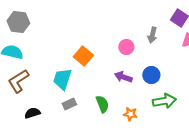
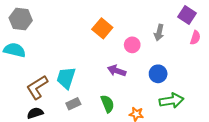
orange square: (83, 56) -> (102, 28), moved
purple arrow: (123, 77) -> (117, 71), moved
brown L-shape: (18, 81) -> (37, 87), moved

